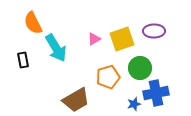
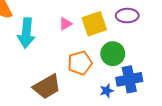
cyan arrow: (56, 48) -> (26, 33), turned 36

